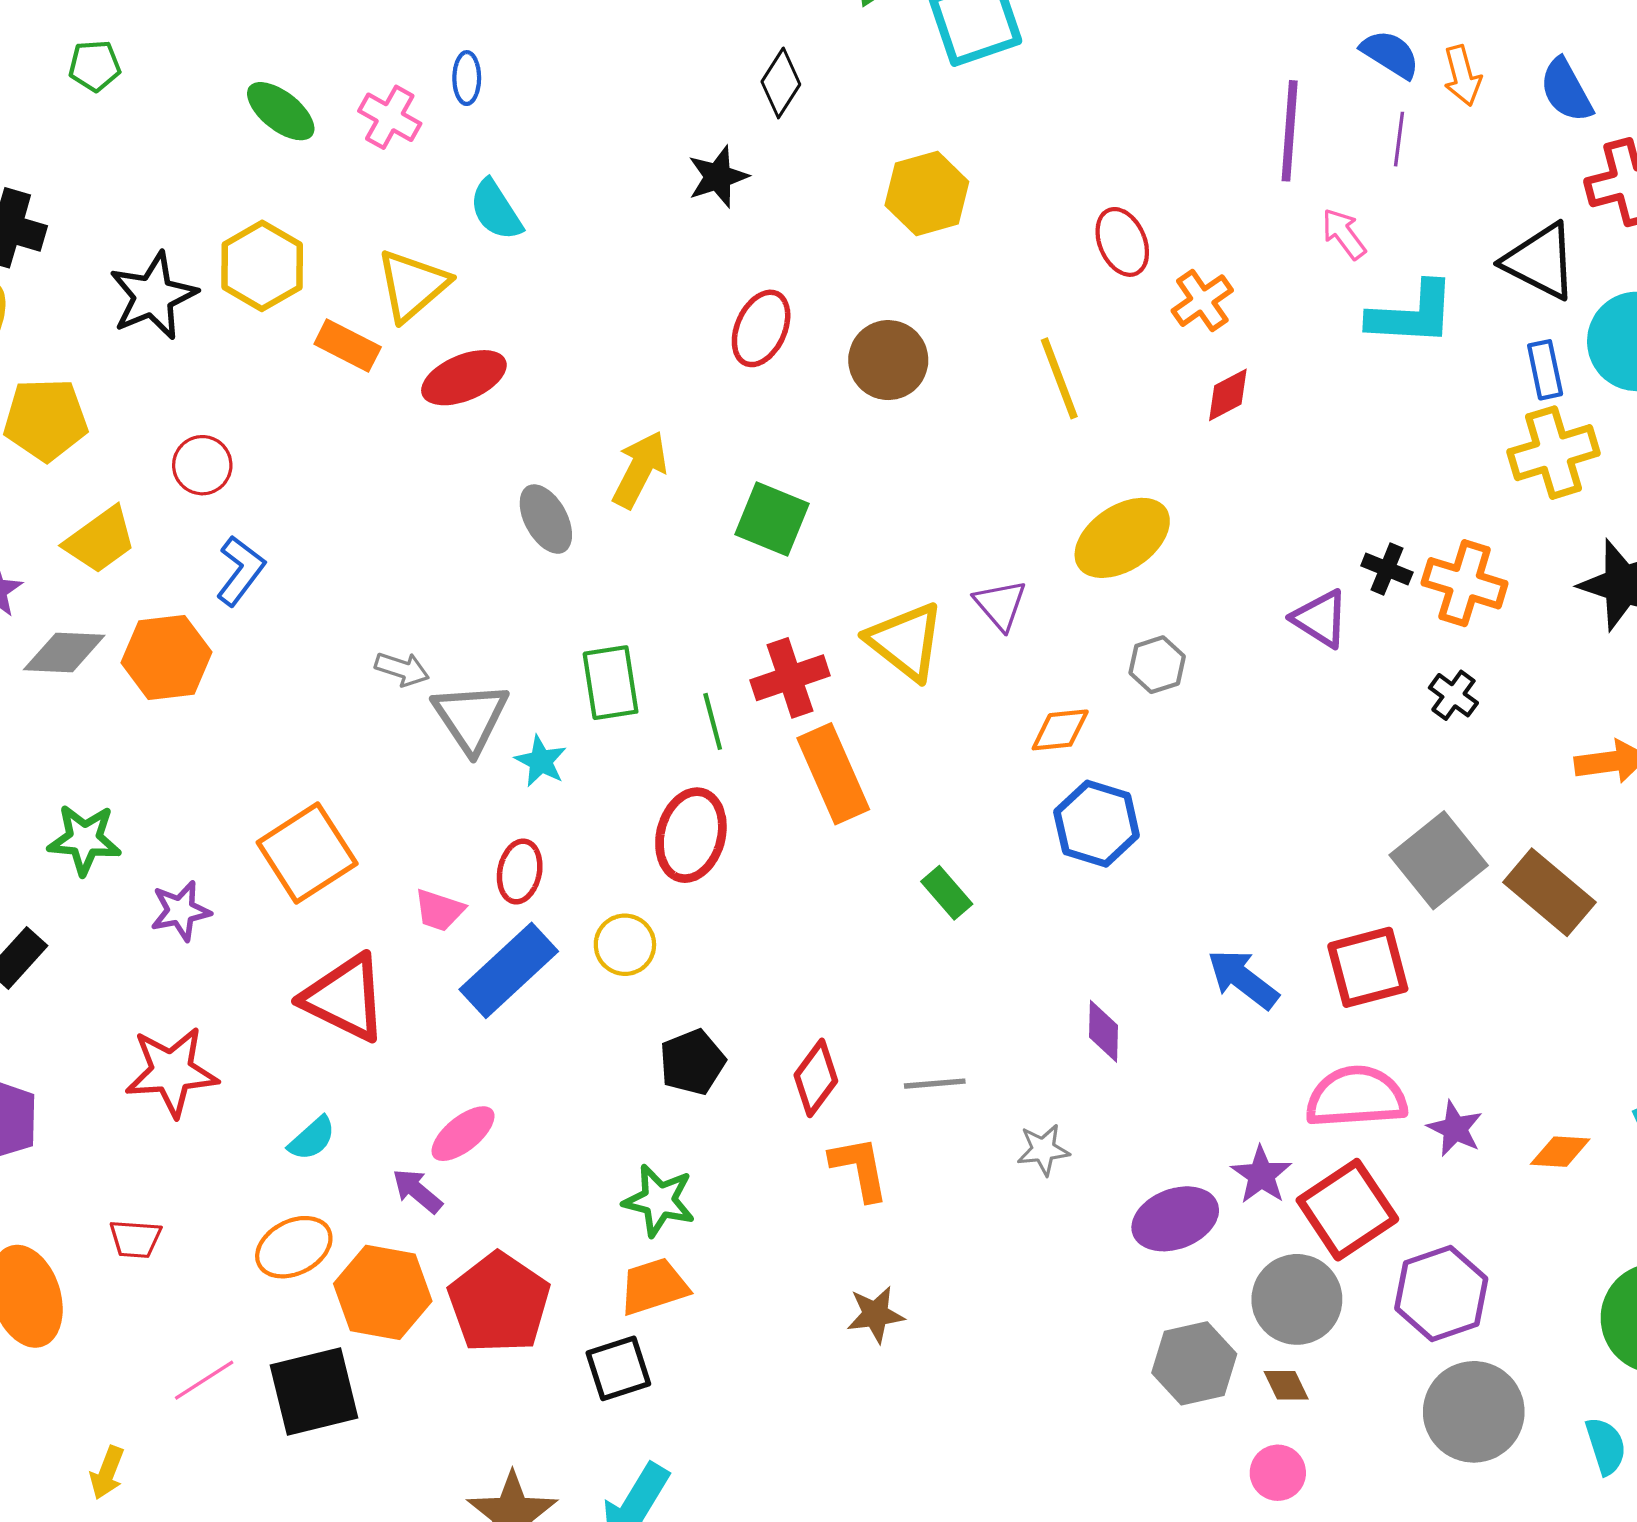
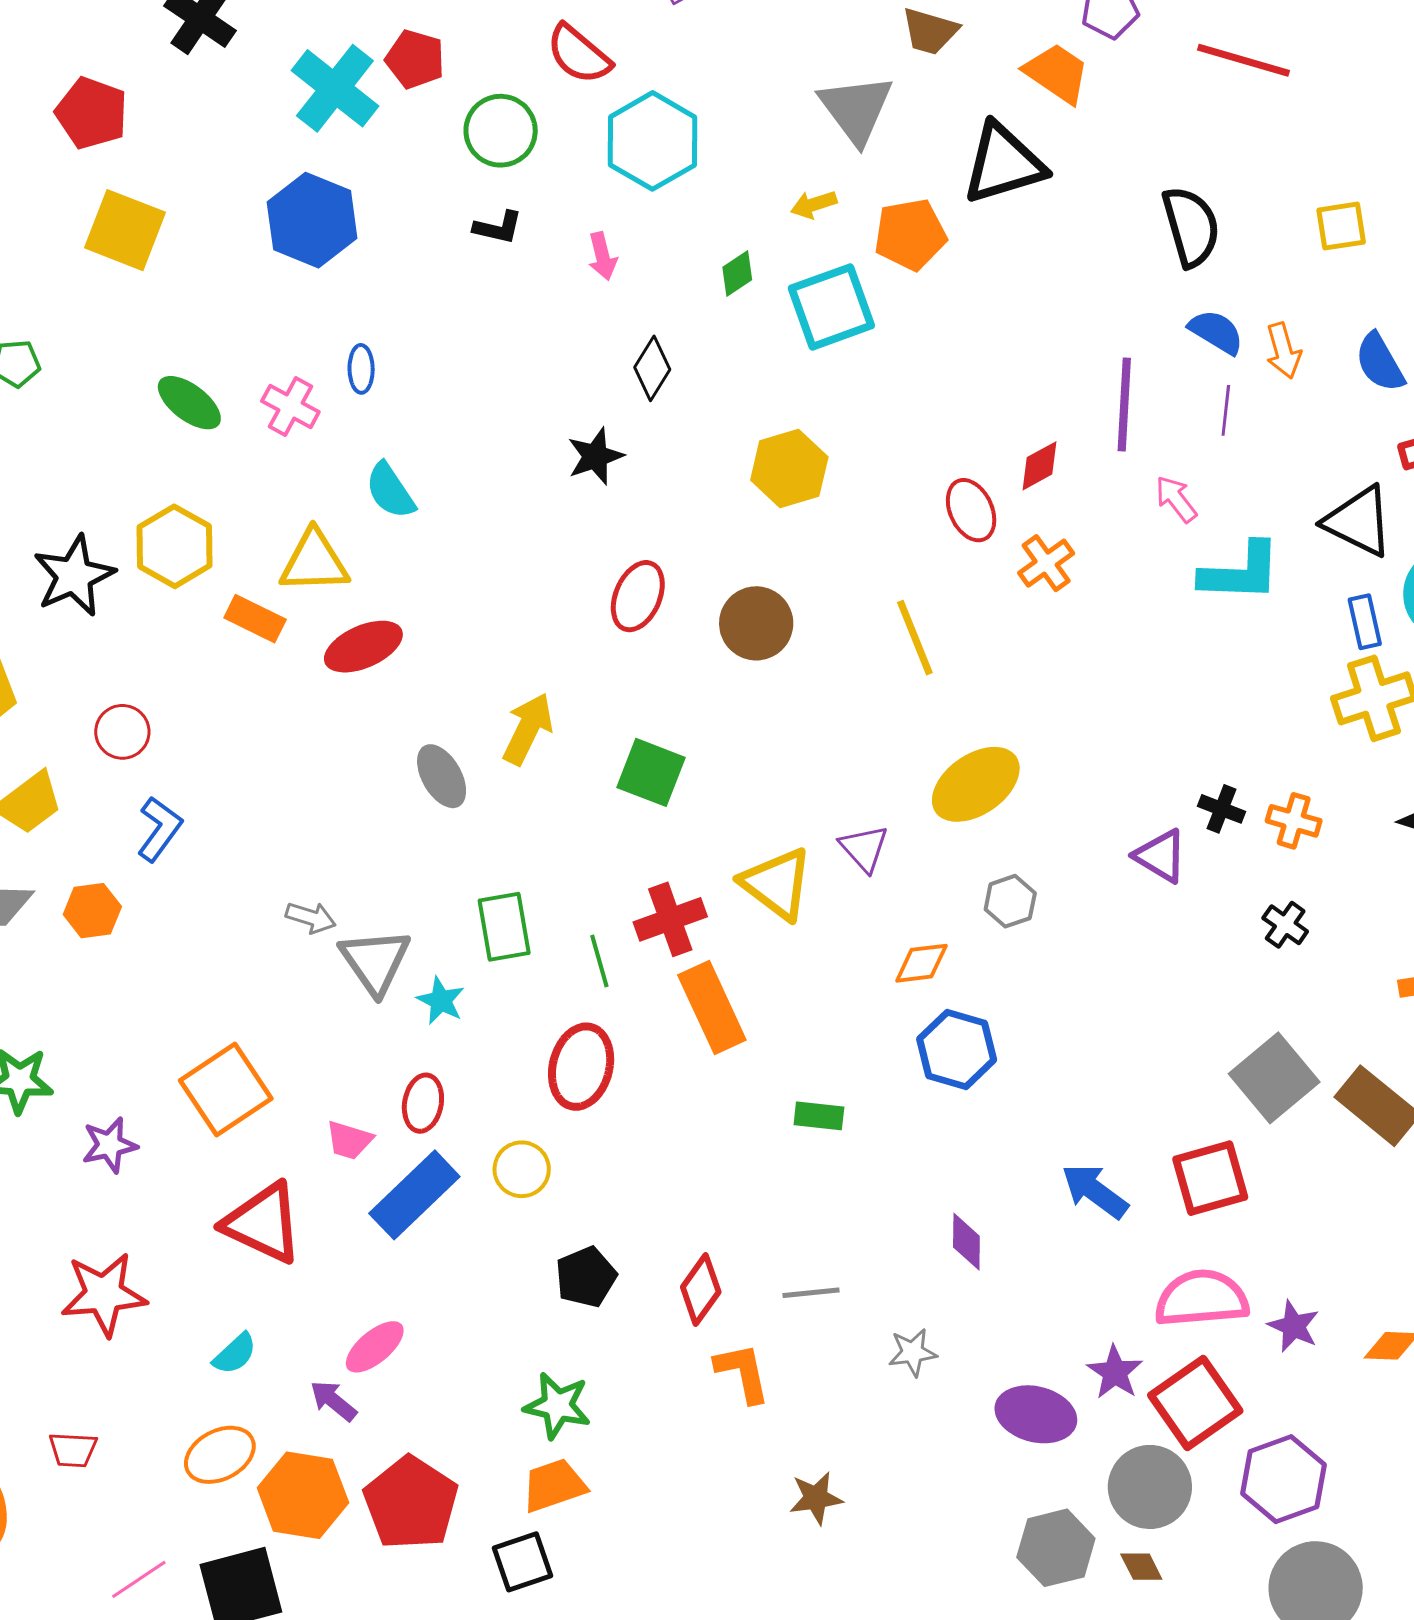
yellow triangle: (412, 285) -> (314, 562), turned 40
red diamond: (1228, 395) -> (1039, 466), moved
orange cross: (1465, 583) -> (1294, 821), size x0.7
orange hexagon: (167, 657) -> (92, 911), size x0.7
green rectangle: (947, 893) -> (819, 1116), turned -42
purple ellipse: (1175, 1219) -> (1036, 1414), turned 36
brown star: (875, 1314) -> (816, 1498), moved

